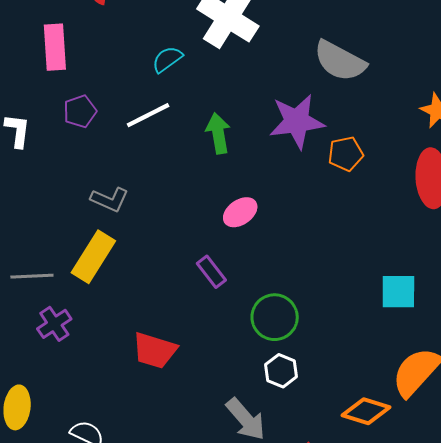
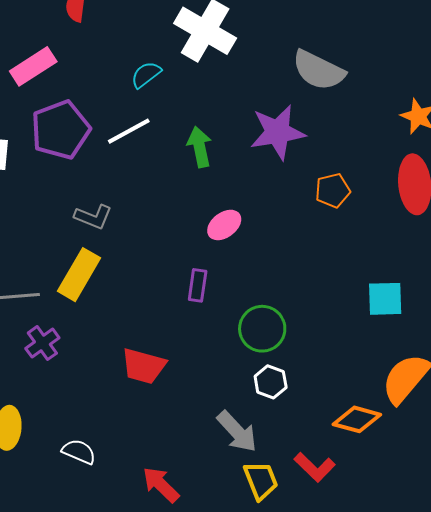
pink rectangle: (55, 47) -> (33, 66), turned 63
purple pentagon: (80, 111) -> (61, 130), size x1.8
orange pentagon: (346, 154) -> (333, 190), moved
purple rectangle: (211, 272) -> (198, 285), turned 48

